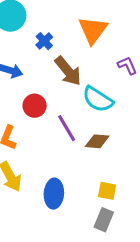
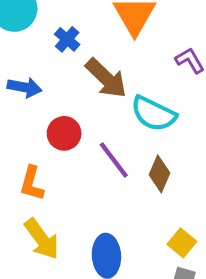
brown diamond: (97, 141) -> (159, 174), turned -65
yellow square: (107, 191) -> (182, 243), turned 36

